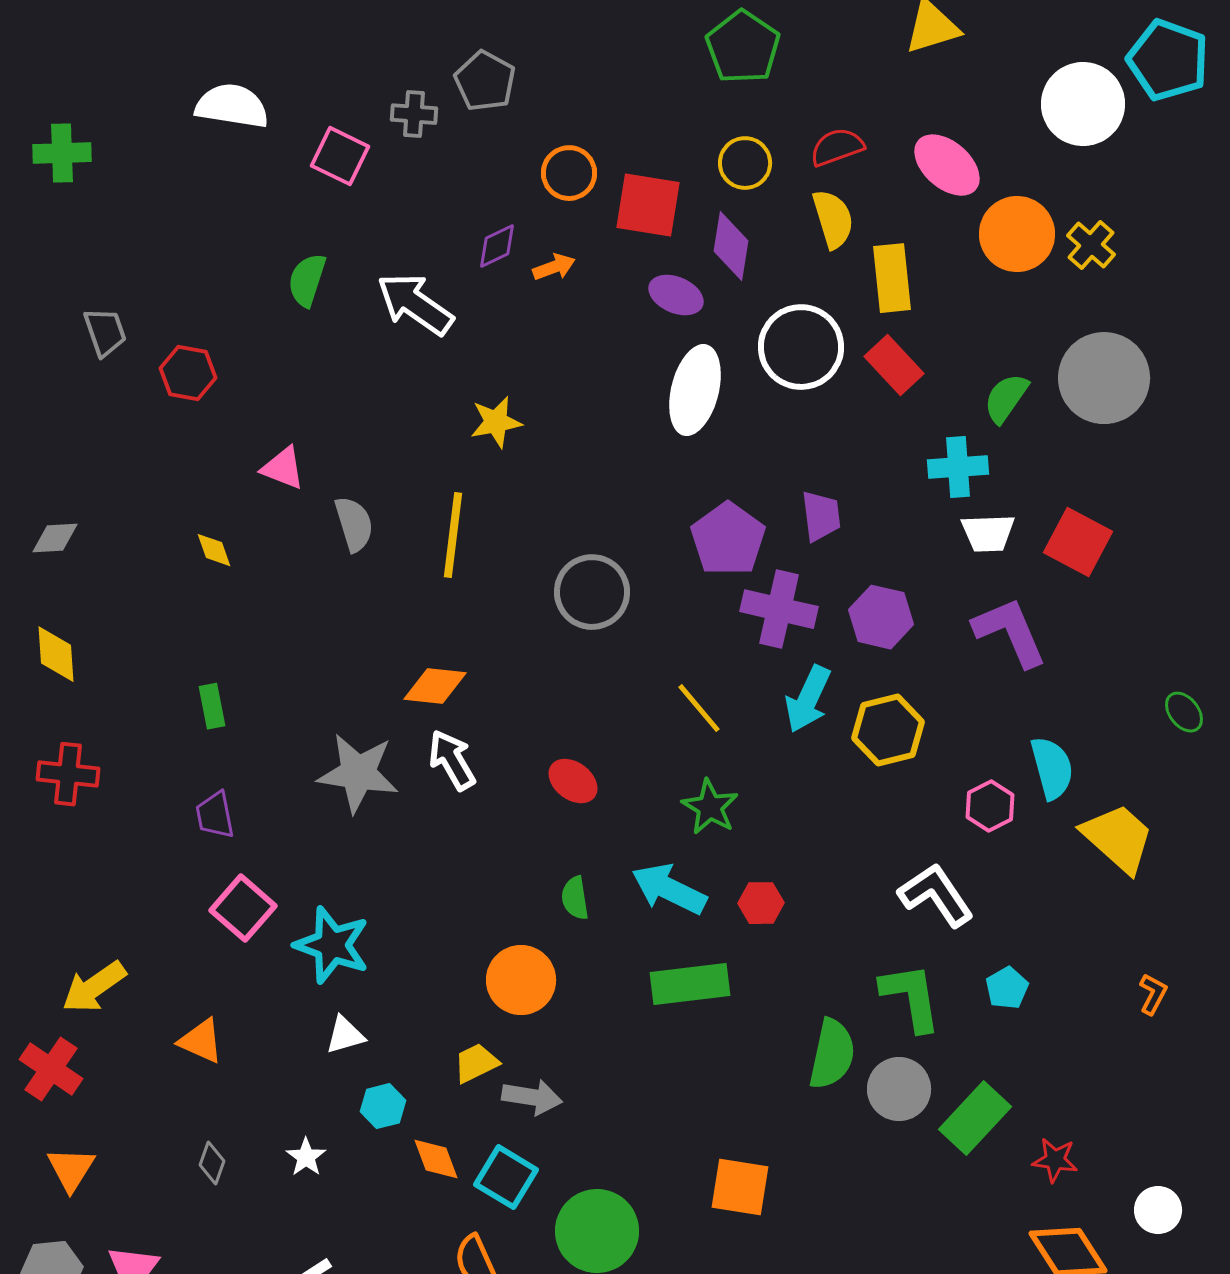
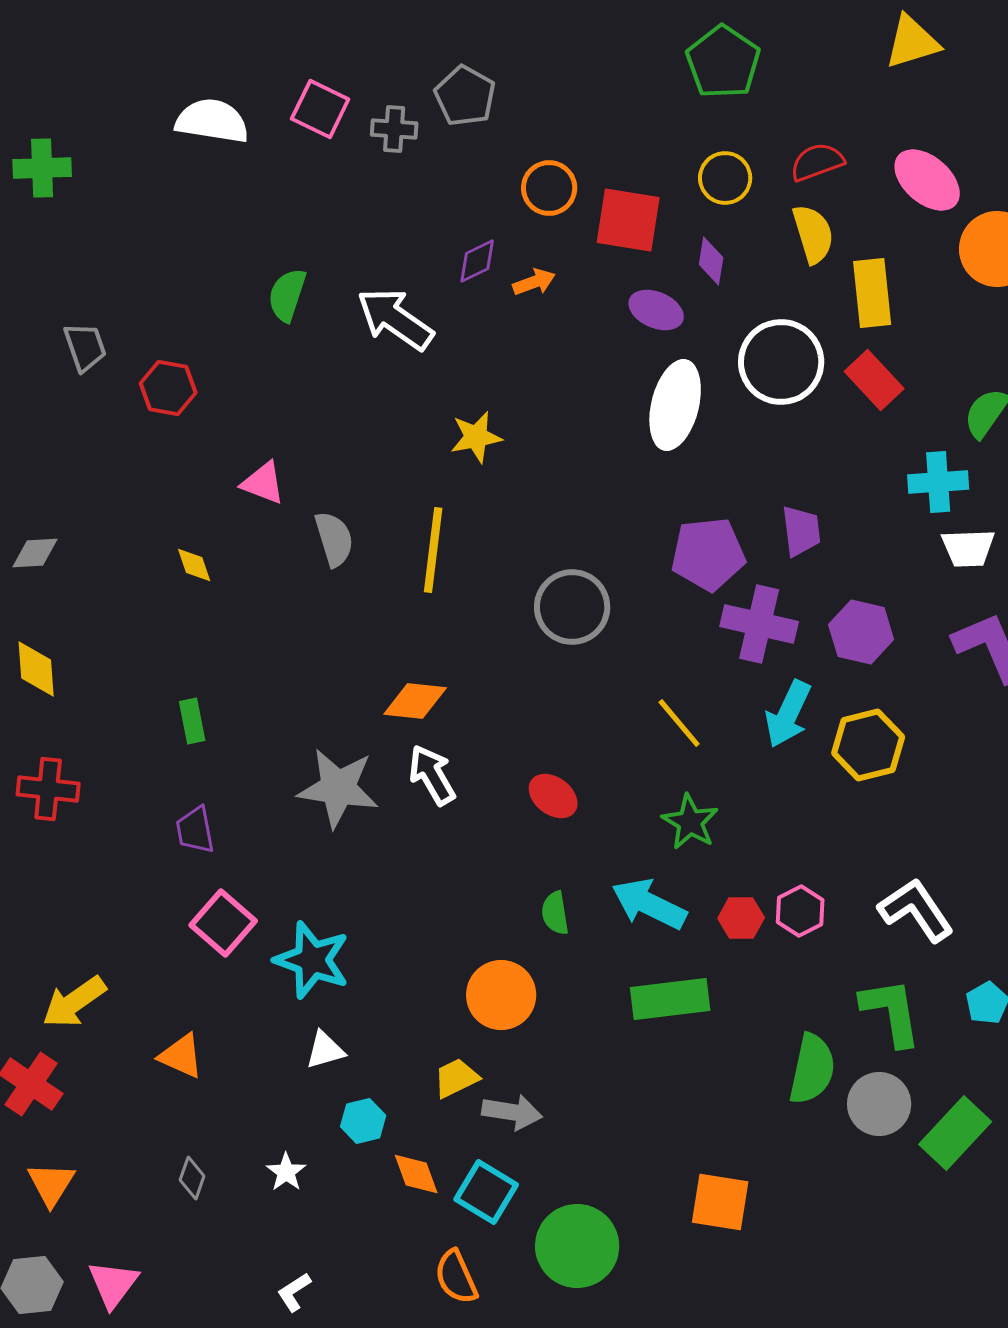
pink square: (340, 156) -> (320, 109), moved
purple diamond: (731, 246) -> (711, 261), size x0.7
purple pentagon: (728, 539) -> (708, 554), turned 30
pink hexagon: (990, 806) -> (800, 911), moved

